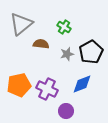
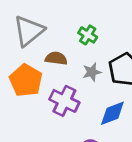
orange pentagon: (19, 85) -> (26, 80), moved, turned -30
purple cross: (47, 89) -> (64, 101), moved

